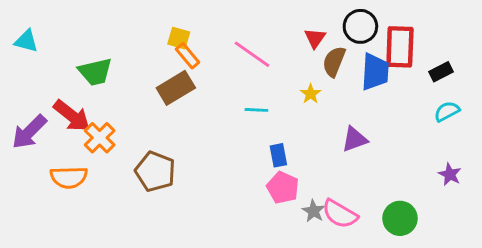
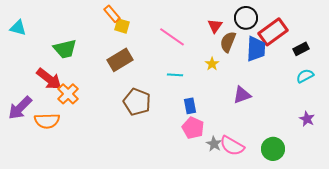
red rectangle: (400, 47) -> (273, 32), turned 52
orange rectangle: (188, 56) -> (112, 14), moved
purple arrow: (29, 132) -> (20, 108), moved
brown pentagon: (155, 171) -> (137, 102), moved

